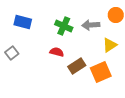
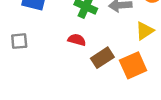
gray square: (12, 53) -> (19, 41), turned 32

